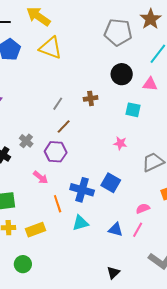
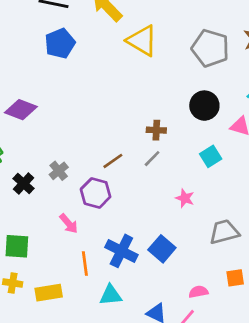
yellow triangle: (51, 48) -> (142, 41), moved
gray line: (58, 104) -> (152, 159), moved
cyan square: (133, 110) -> (211, 156), turned 35

